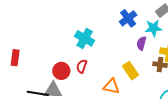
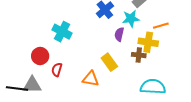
red semicircle: (82, 66) -> (57, 70), moved
red circle: (61, 71) -> (40, 56), moved

